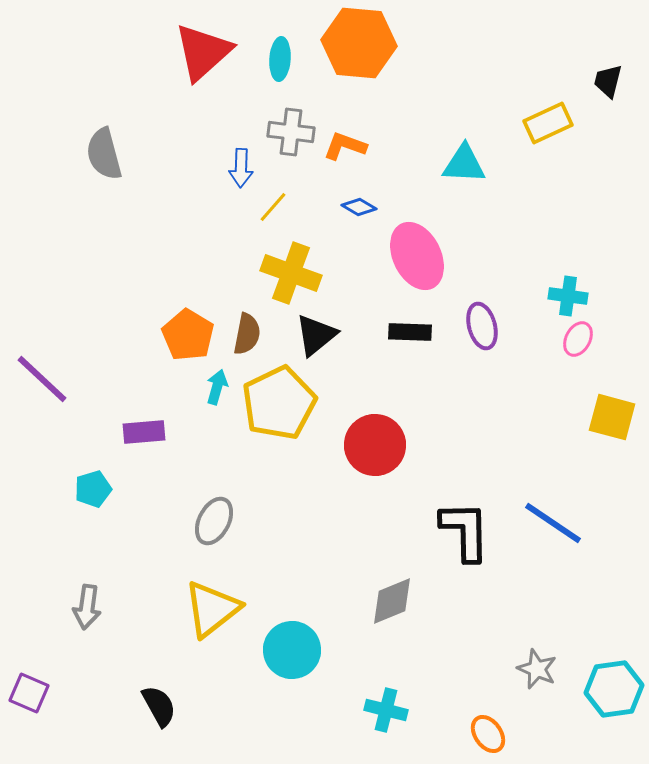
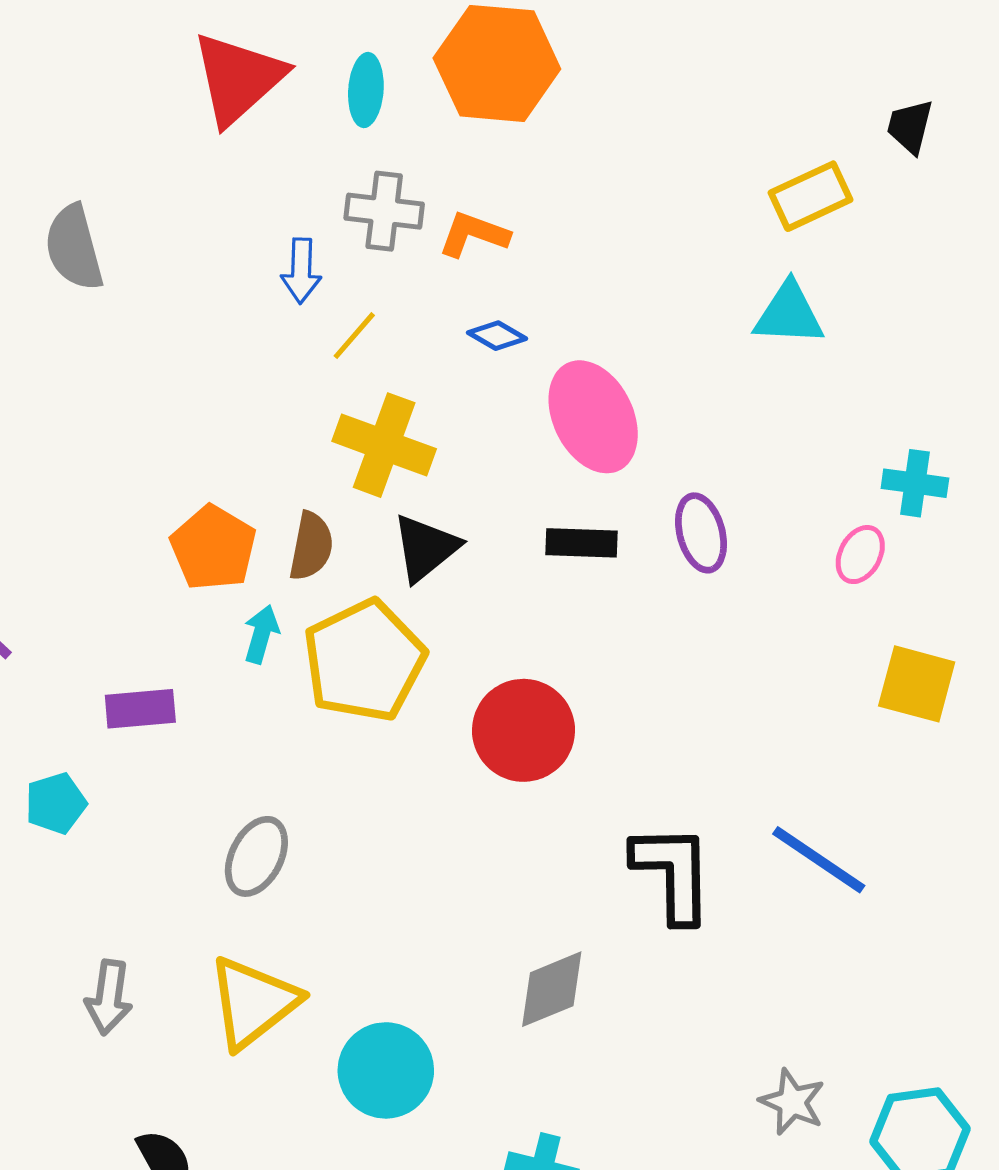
cyan triangle: (464, 164) -> (789, 314), moved
cyan cross: (568, 296) -> (915, 483), moved
gray arrow: (87, 607) -> (109, 997), moved

